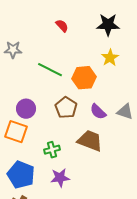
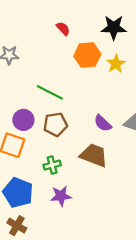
green line: (50, 70) -> (50, 92), moved
orange hexagon: (84, 78) -> (87, 55), moved
brown pentagon: (66, 108) -> (55, 124), moved, turned 30

